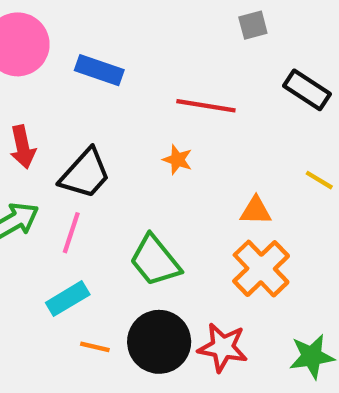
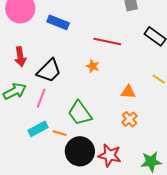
orange cross: (261, 269) -> (129, 119), size x0.6
orange line: (95, 347) -> (60, 133), moved

